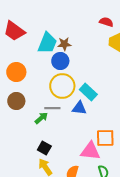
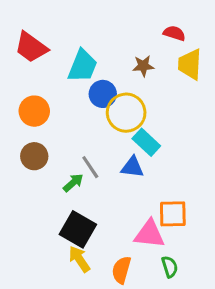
brown star: (64, 44) -> (143, 66), moved
yellow circle: (62, 86) -> (126, 113), moved
gray line: (52, 108) -> (90, 167), turned 56
black square: (44, 148) -> (78, 229), size x1.6

